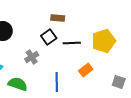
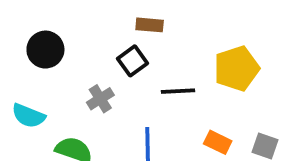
black line: (72, 43) -> (178, 91), moved
orange rectangle: (86, 70) -> (218, 142), moved, turned 64

